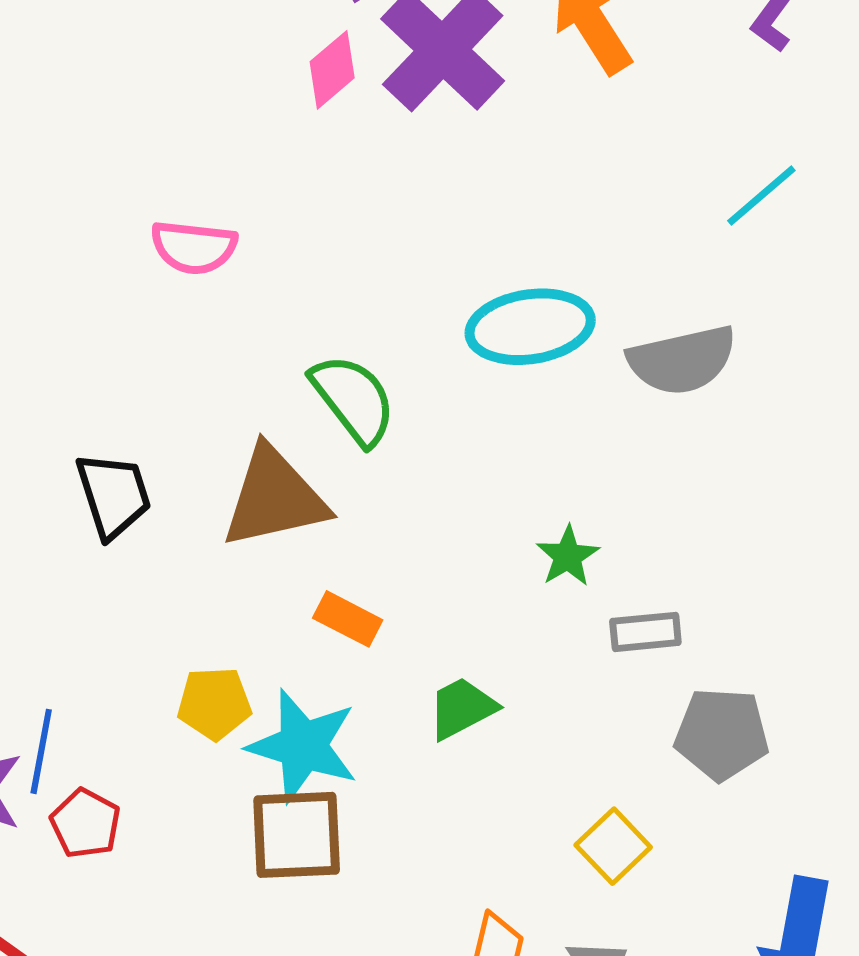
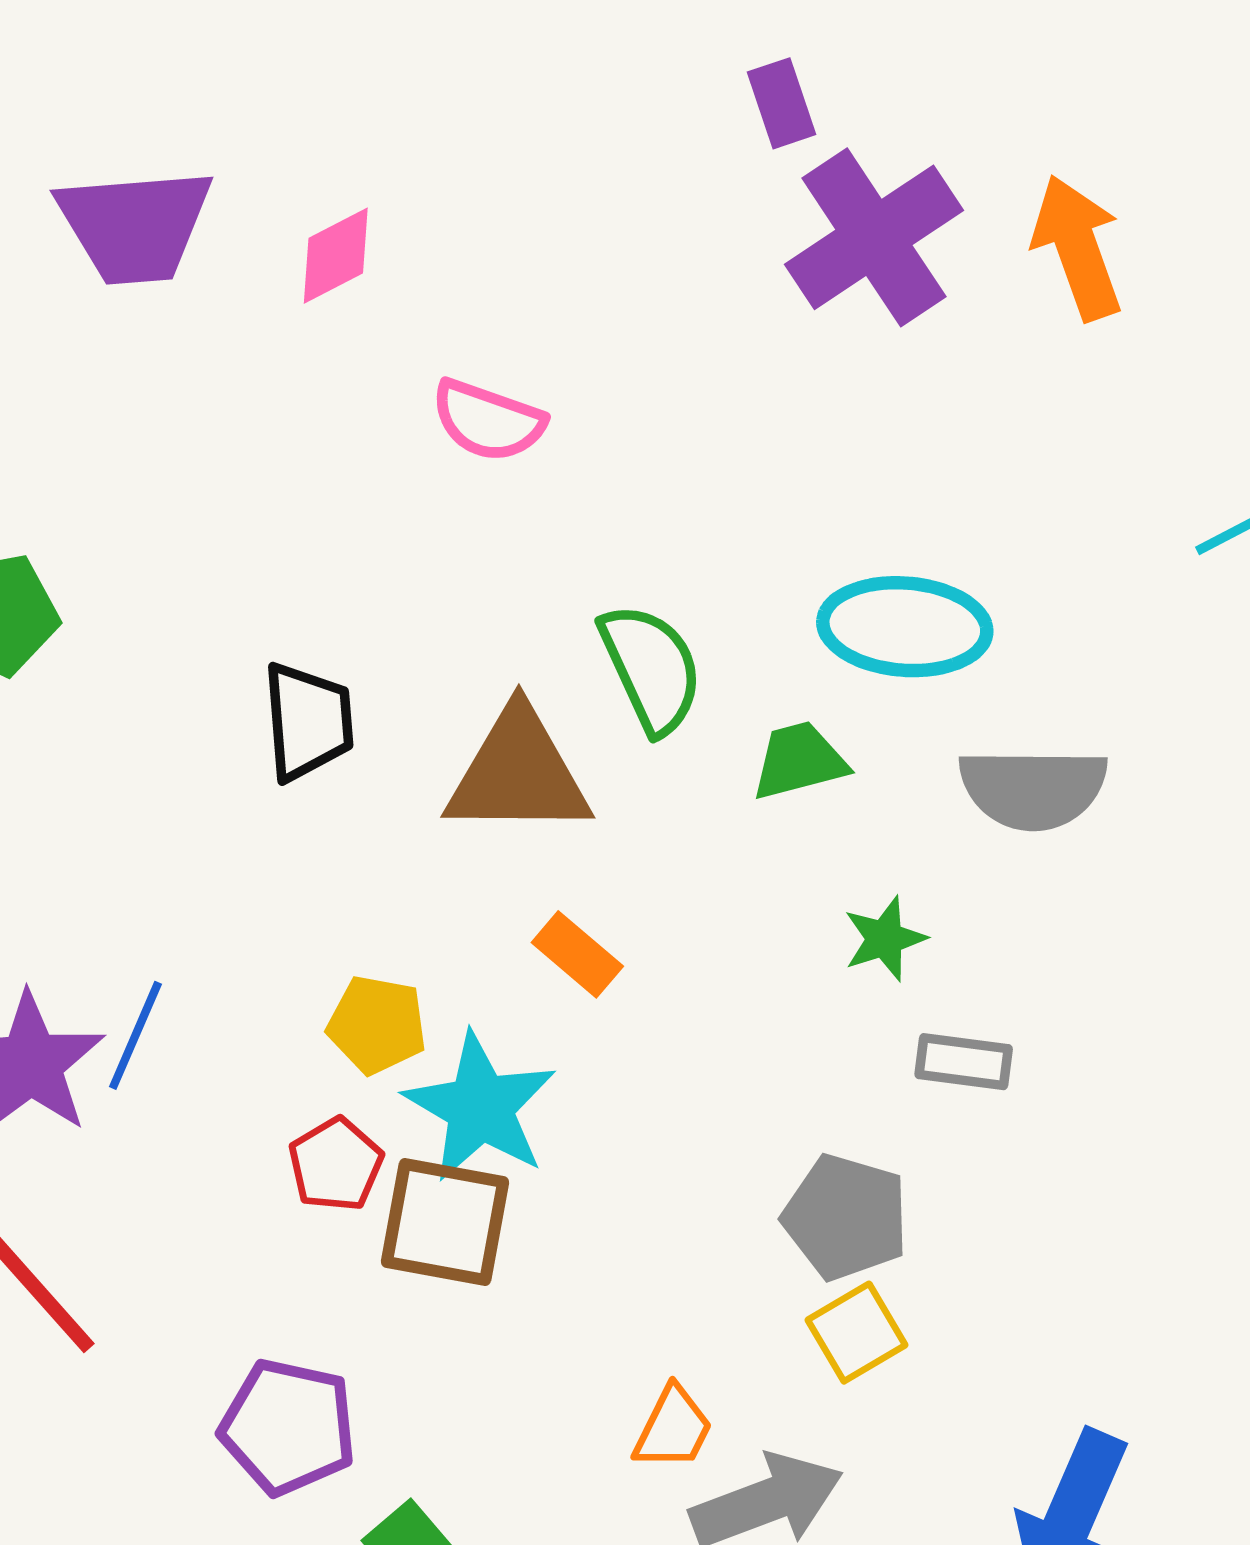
pink diamond: (332, 70) -> (336, 256), moved
gray semicircle: (682, 360) -> (1033, 788), moved
green trapezoid: (462, 708) -> (799, 761), moved
gray pentagon: (722, 734) -> (846, 1217), moved
red pentagon: (85, 824) -> (336, 1165), moved

